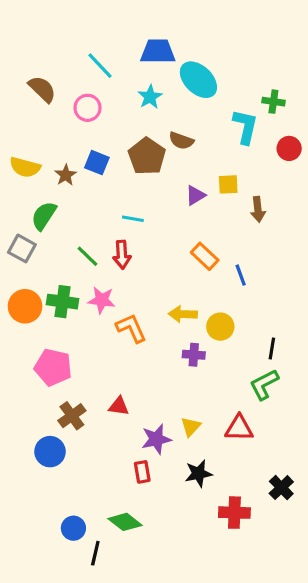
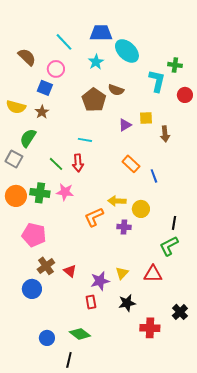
blue square: (97, 163) -> (45, 88), moved
orange L-shape: (131, 328) -> (94, 217), moved, turned -90
red triangle: (119, 406) -> (70, 271), moved, turned 32
black line: (95, 553) -> (69, 360), moved

